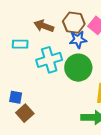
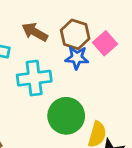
green circle: (78, 68) -> (66, 116), moved

